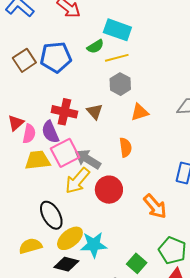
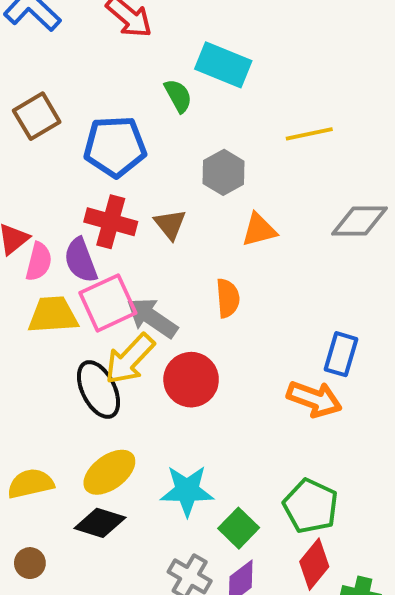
green semicircle: (95, 46) -> (178, 96), turned -90
blue pentagon: (56, 57) -> (115, 147), moved
yellow line: (117, 58) -> (309, 134), moved
orange arrow: (155, 206) -> (314, 399), moved, turned -32
black ellipse: (51, 215) -> (98, 389), moved
cyan star: (94, 245) -> (187, 491), moved

